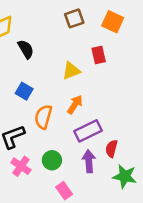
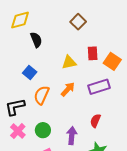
brown square: (74, 18) -> (78, 22), turned -35
orange square: (113, 22) -> (112, 61), moved
purple rectangle: (88, 131) -> (99, 87), moved
red semicircle: (111, 149) -> (95, 121), moved

